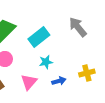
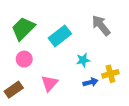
cyan star: (46, 62) -> (83, 60), moved
blue arrow: (59, 81) -> (90, 82), moved

